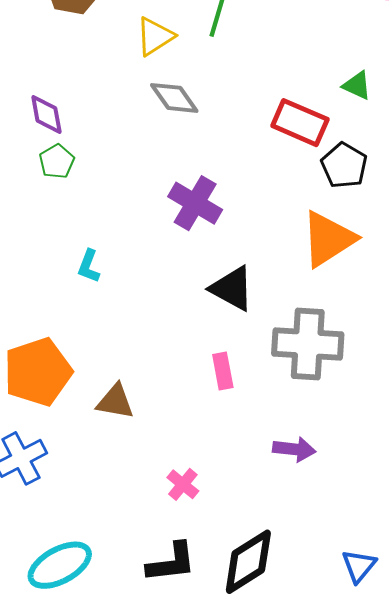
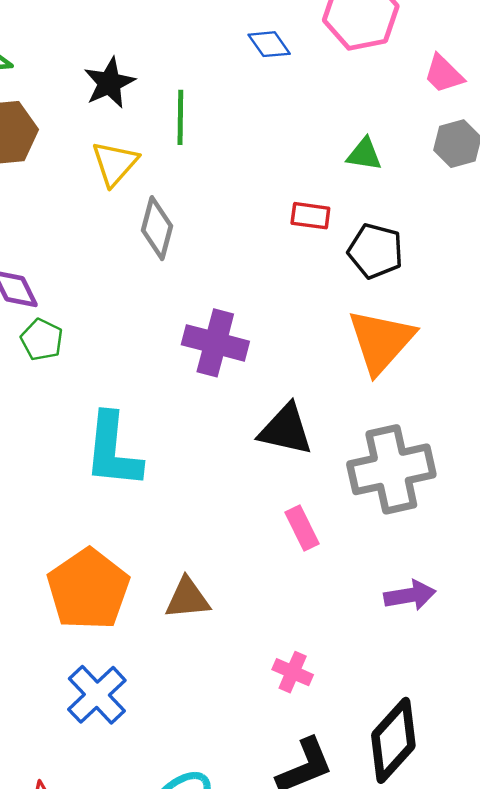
gray diamond: (174, 98) -> (157, 228), turned 66
red rectangle: (300, 123) -> (310, 216), size x0.6
cyan L-shape: (89, 266) -> (113, 451), size x2.0

